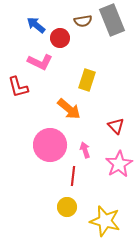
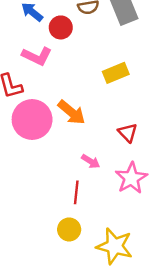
yellow rectangle: (87, 80) -> (116, 73), moved, turned 50
pink circle: (50, 145) -> (32, 119), moved
pink arrow: (85, 150) -> (91, 161), turned 140

